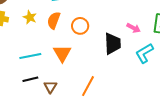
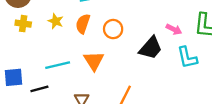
black trapezoid: (113, 44) -> (151, 48), turned 45
cyan L-shape: (144, 53) -> (187, 58), turned -70
black line: (30, 79) -> (39, 89), moved

